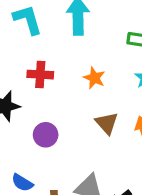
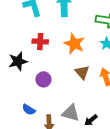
orange star: (94, 78) -> (74, 44), size x1.5

